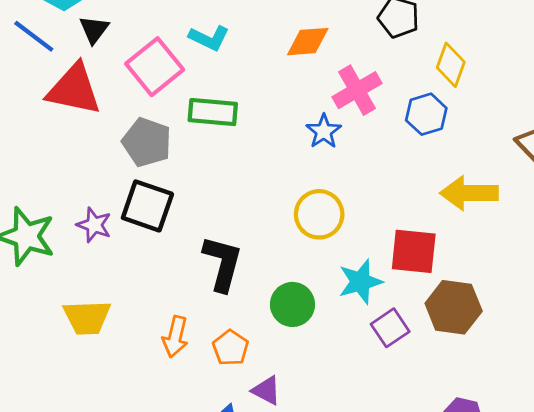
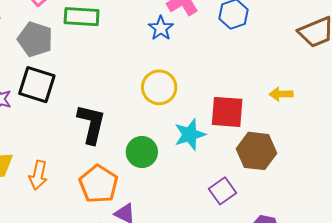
yellow arrow: (469, 193) -> (281, 94), moved, size x0.6
purple square: (390, 328) -> (223, 191), moved
orange arrow: (175, 337) -> (38, 175), moved
orange pentagon: (231, 348) -> (99, 184), size x1.5

